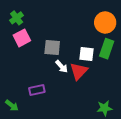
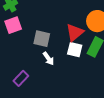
red triangle: (79, 71) -> (75, 32), moved
purple rectangle: (37, 90) -> (21, 78), turned -42

